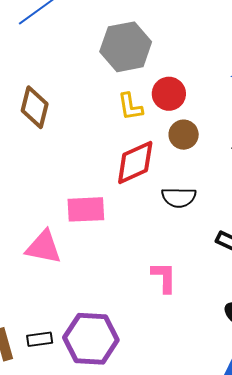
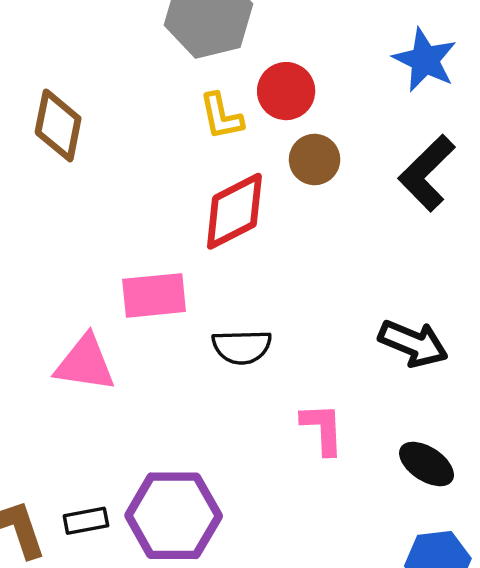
black semicircle: (179, 197) -> (242, 347), moved
pink L-shape: (164, 277) -> (322, 429), moved

